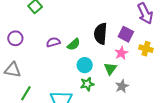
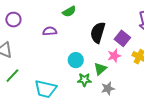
green semicircle: (74, 44) -> (69, 11), moved
green star: (87, 84) -> (84, 80), moved

